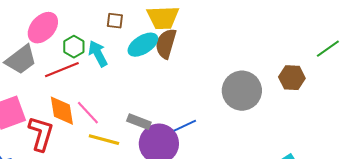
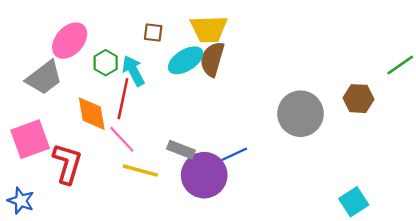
red line: (62, 70) -> (123, 99), moved, turned -56
orange diamond: (62, 111) -> (92, 114), moved

